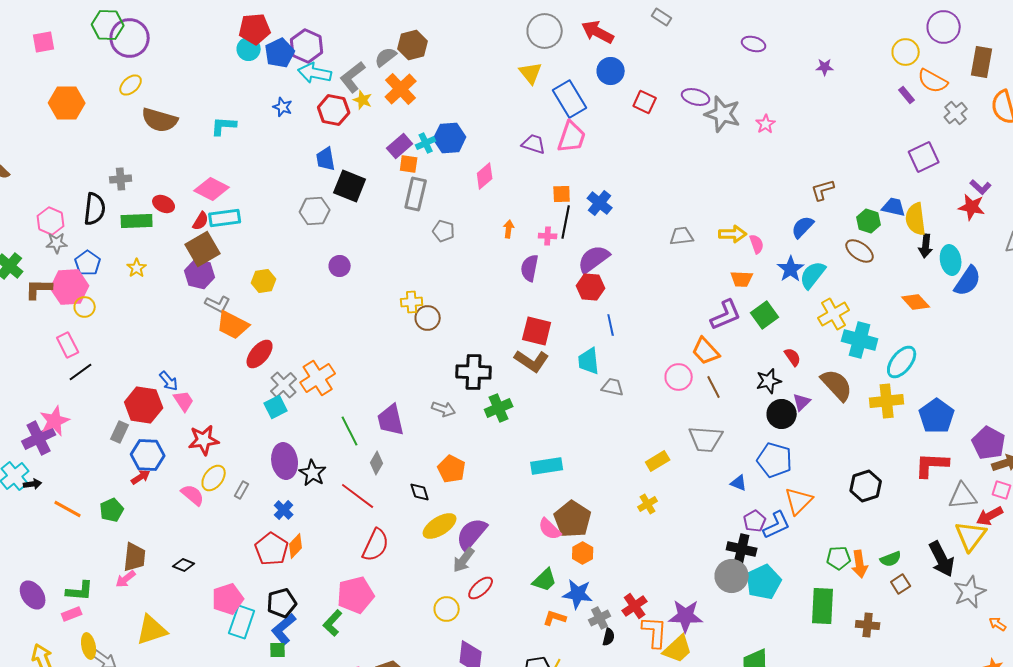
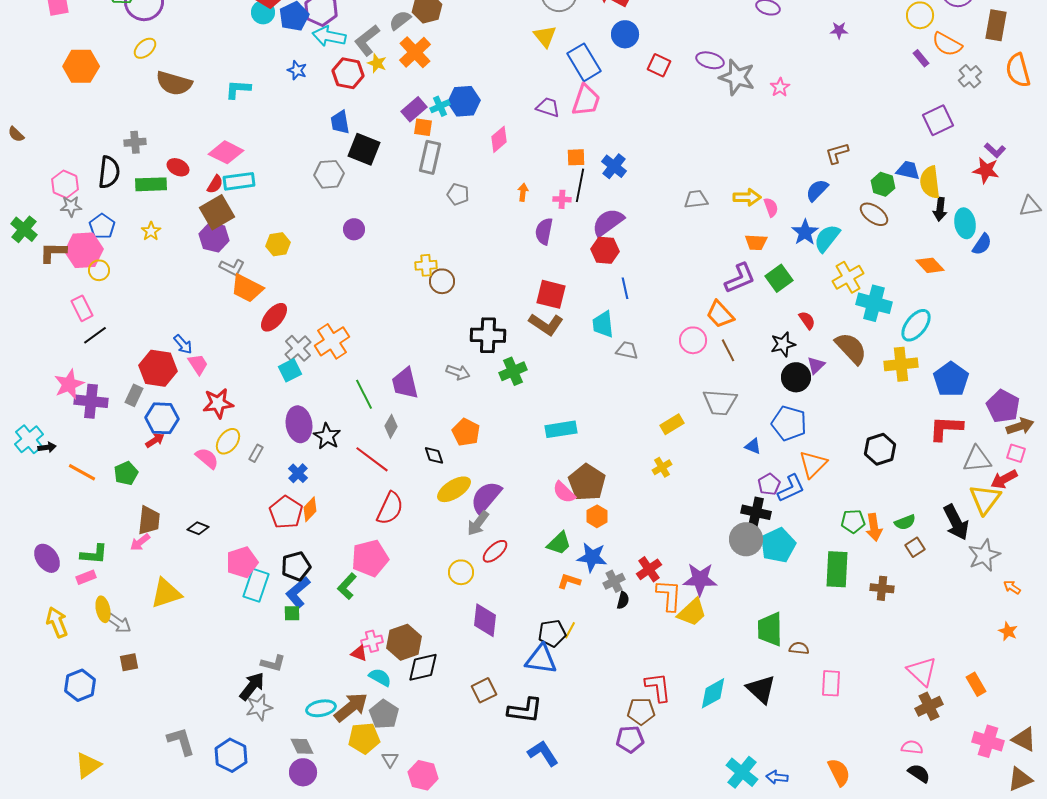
blue semicircle: (968, 281) -> (982, 244), size x0.7
purple cross: (39, 438) -> (91, 401), moved, turned 32

